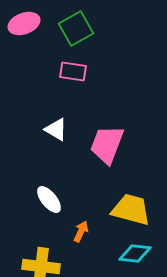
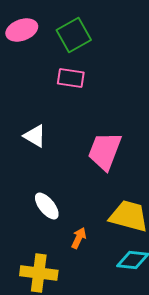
white triangle: (56, 130) -> (35, 136), moved

